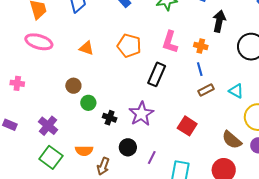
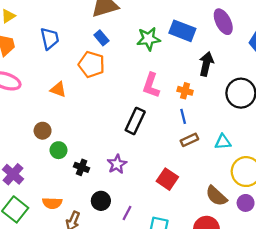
orange pentagon: (129, 46) -> (91, 64), moved
cyan triangle: (236, 91) -> (223, 142), turned -35
purple star: (141, 114) -> (117, 164), size x0.7

